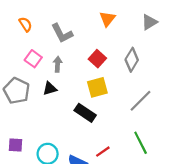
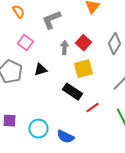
gray L-shape: (62, 33) -> (51, 20), turned 95
gray arrow: (58, 64) -> (64, 48), moved
red line: (103, 152) -> (92, 108), moved

